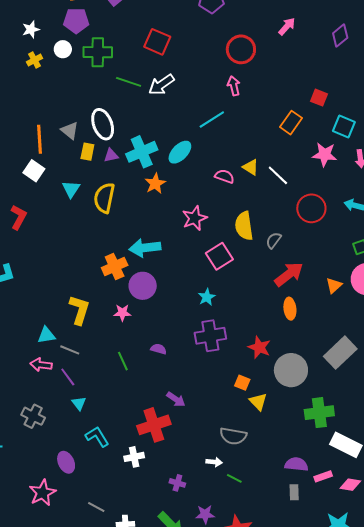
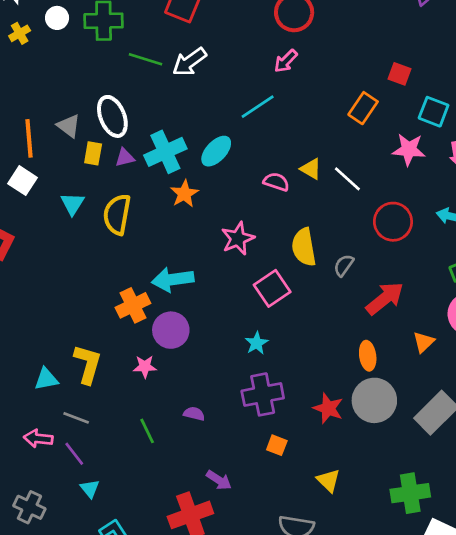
pink arrow: (234, 86) -> (286, 61), turned -120
red arrow: (289, 274) -> (385, 298), moved
orange triangle: (334, 285) -> (424, 342), moved
cyan triangle: (46, 335) -> (46, 379), moved
gray circle: (291, 370) -> (374, 400), moved
orange square: (242, 383) -> (277, 445), moved

